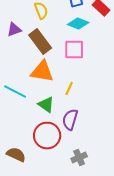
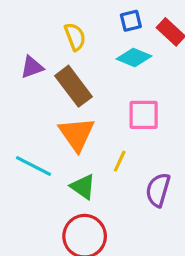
pink square: (74, 50) -> (144, 115), moved
orange triangle: (42, 72) -> (77, 134), turned 45
purple semicircle: (70, 120) -> (158, 190), moved

